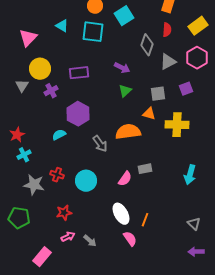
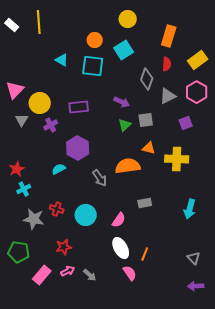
pink triangle: (28, 38) -> (15, 90), moved
gray square: (158, 94) -> (146, 120), moved
pink semicircle: (125, 179) -> (119, 220), moved
pink rectangle: (42, 257) -> (42, 275), moved

